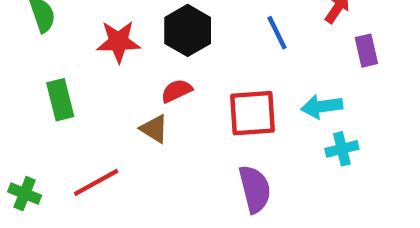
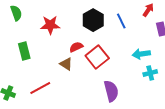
black hexagon: (188, 30) -> (93, 20), moved
red square: (252, 113) -> (97, 57), moved, turned -35

